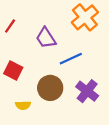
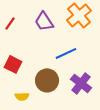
purple trapezoid: (46, 38) -> (44, 21), moved

